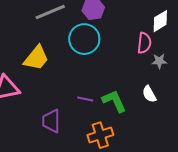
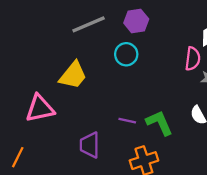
cyan circle: (84, 39) -> (126, 54), size x0.7

